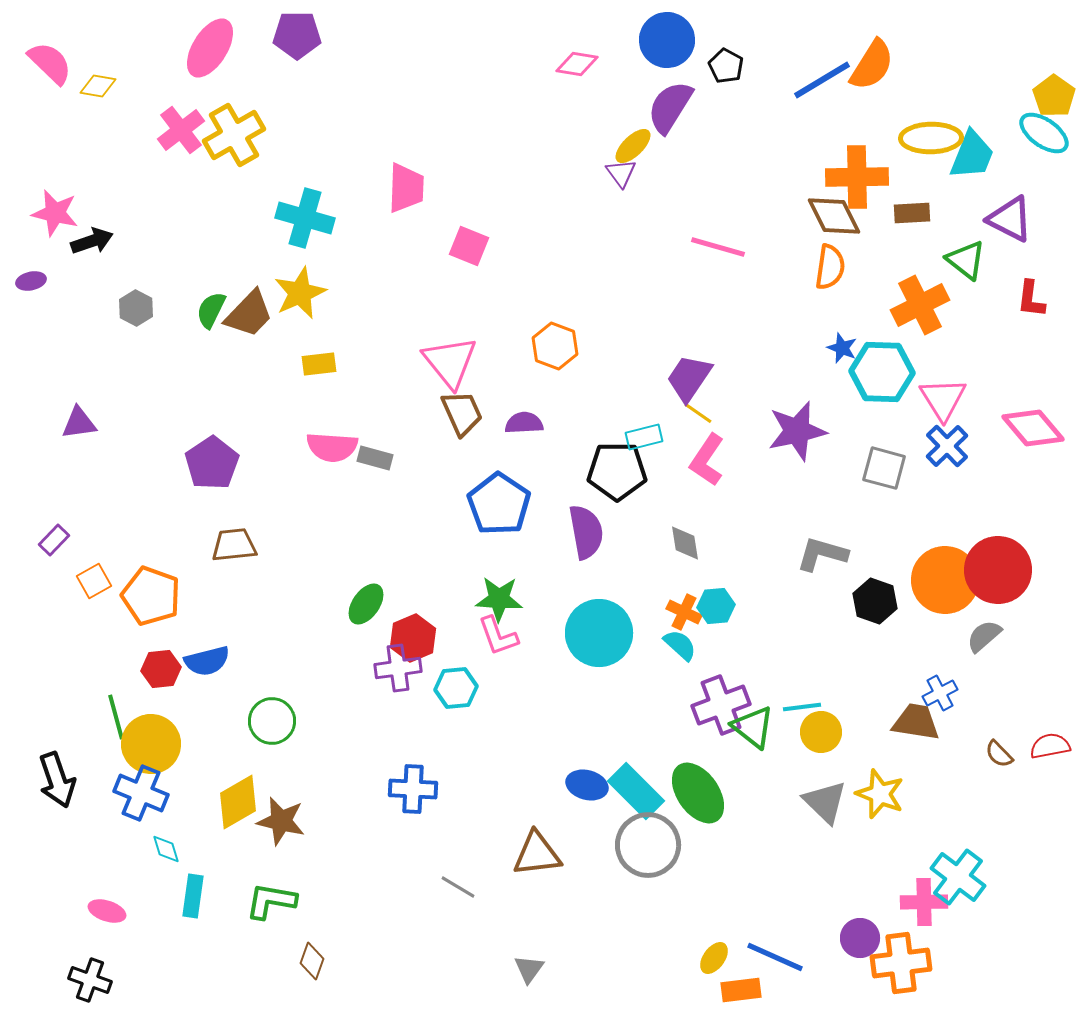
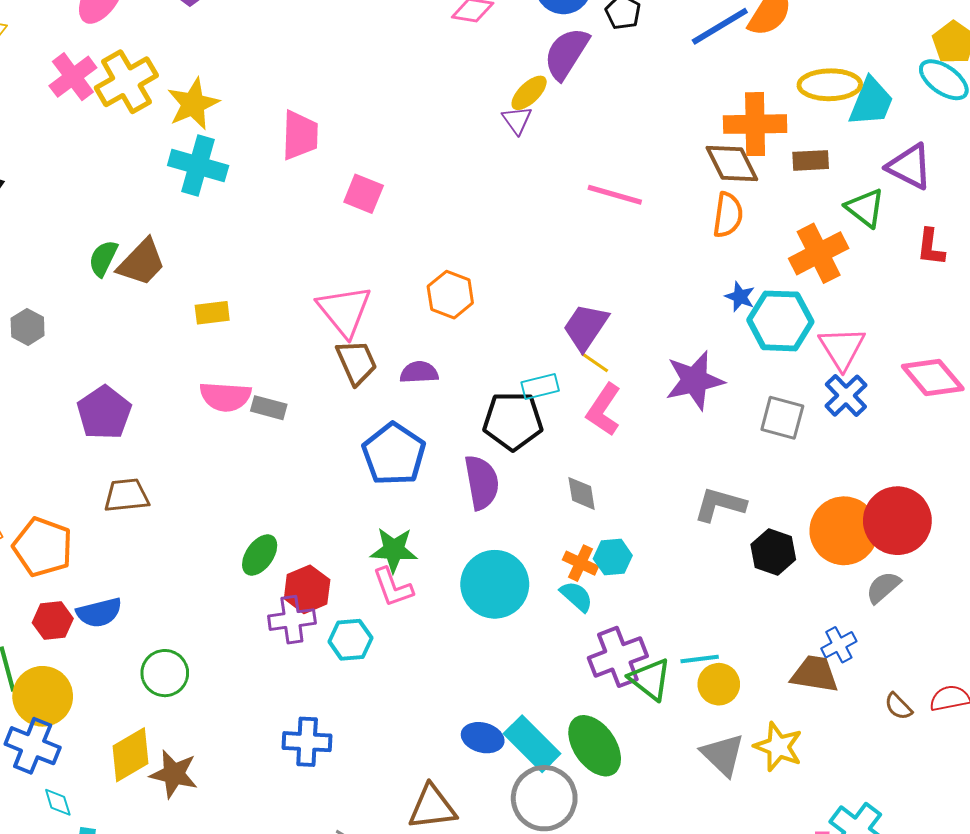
yellow star: (300, 293) -> (193, 104), moved
gray hexagon: (136, 308) -> (28, 327), moved

